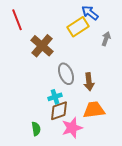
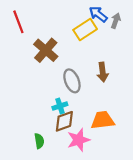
gray arrow: (106, 39) -> (116, 21), moved
brown arrow: (89, 82) -> (103, 72), moved

